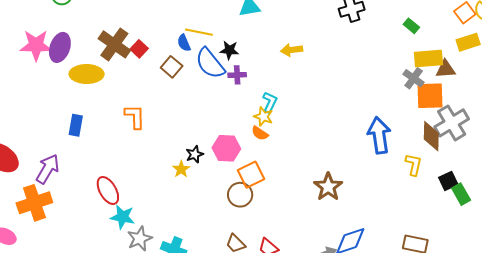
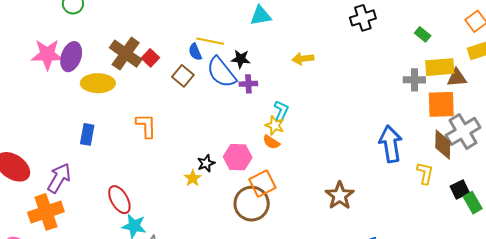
gray cross: (414, 78) -> (414, 80), moved, turned -35
brown circle: (240, 195) -> (252, 204), size x1.4

